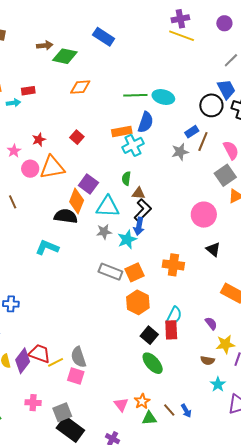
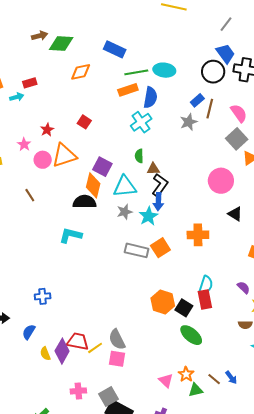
blue rectangle: (104, 37) -> (115, 49), moved
orange rectangle: (122, 132) -> (128, 90), moved
orange hexagon: (138, 302) -> (163, 302), moved

